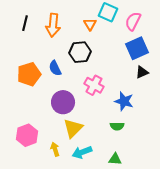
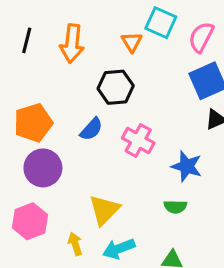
blue semicircle: (55, 68) -> (91, 129), moved, turned -112
purple circle: (63, 102) -> (43, 168), moved

